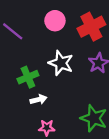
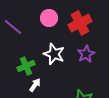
white arrow: (39, 99) -> (35, 85), turned -40

